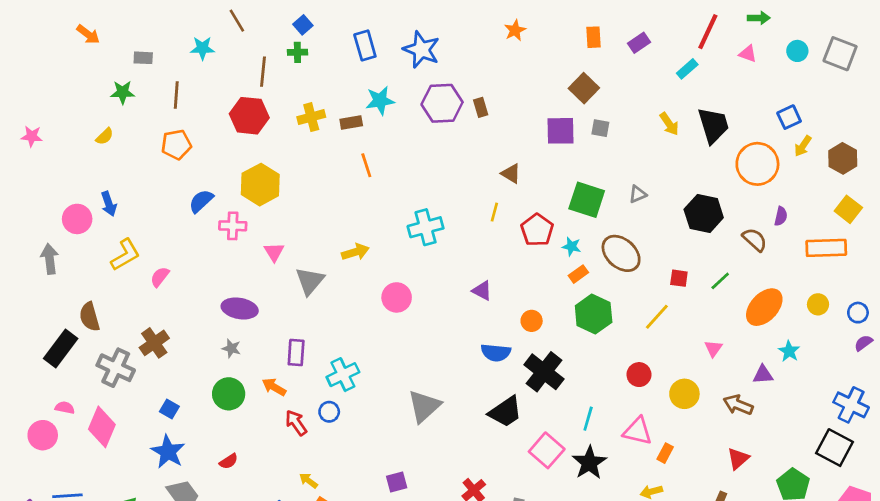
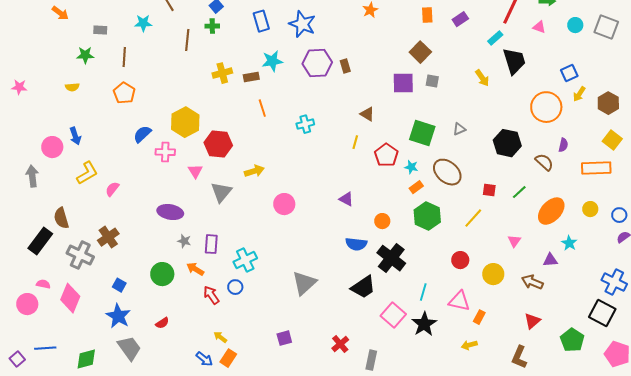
red hexagon: (249, 116) -> (218, 144), moved
black trapezoid: (713, 125) -> (514, 61), moved
yellow semicircle: (105, 136) -> (72, 87), turned 40
orange pentagon: (176, 145) -> (124, 93), turned -30
cyan cross: (426, 227) -> (305, 124), moved, size x0.7
gray star: (231, 348) -> (184, 241), moved

